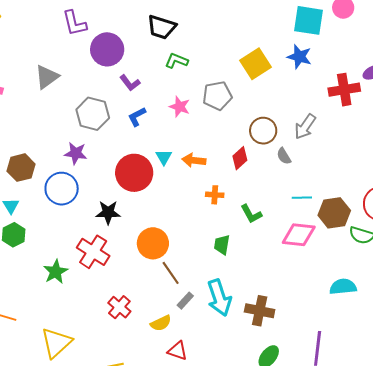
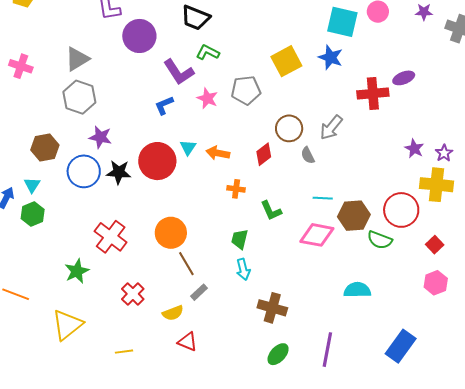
purple L-shape: (130, 83) -> (179, 72), moved, size x1.5
gray hexagon: (93, 114) -> (79, 97), moved
black star: (108, 212) -> (119, 172), moved
green star: (56, 272) -> (77, 271), moved
cyan arrow: (219, 298) -> (243, 269), moved, size x0.6

